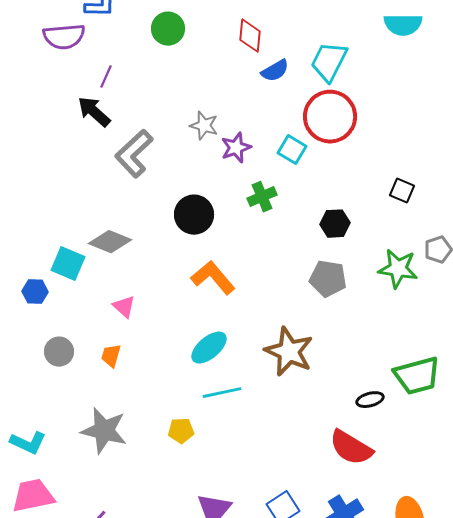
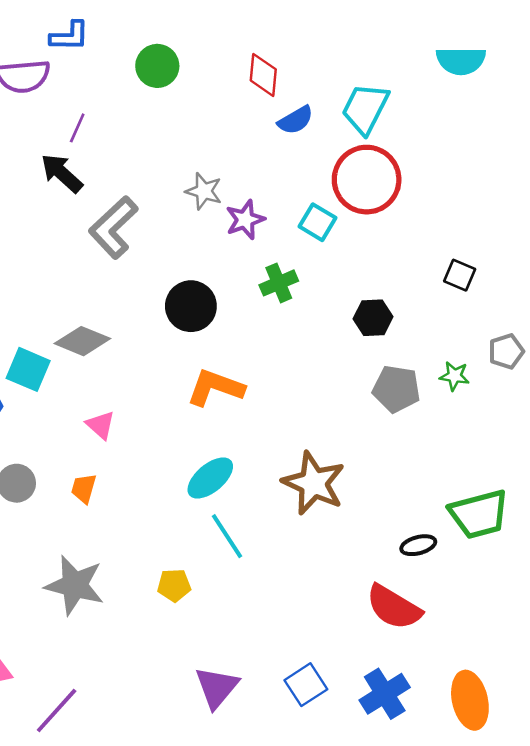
green star: (398, 269) -> (454, 376), size x0.6
orange L-shape: (213, 278) -> (215, 388), turned -30
gray pentagon: (328, 279) -> (396, 389), moved
cyan line: (222, 393) -> (227, 536), turned 69

